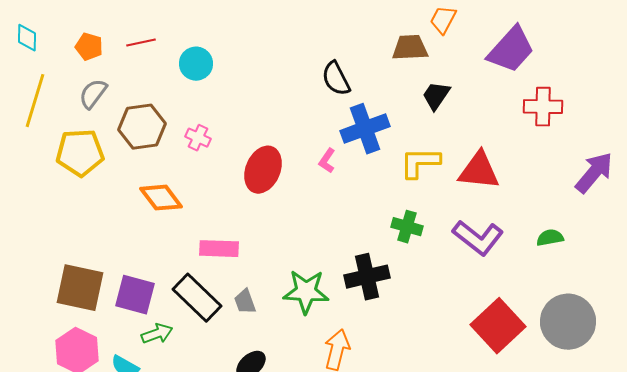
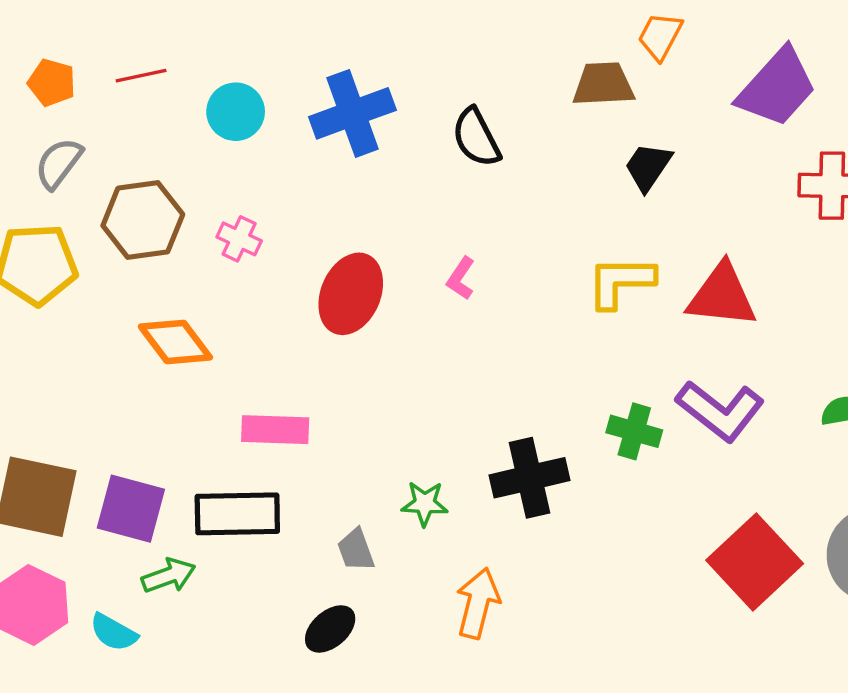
blue cross: (365, 129) -> (352, 113), moved
green cross: (407, 227) -> (634, 431), moved
green star: (306, 292) -> (425, 504), size x0.6
black rectangle: (197, 298) -> (237, 514), turned -45
gray trapezoid: (245, 302) -> (356, 550), moved

